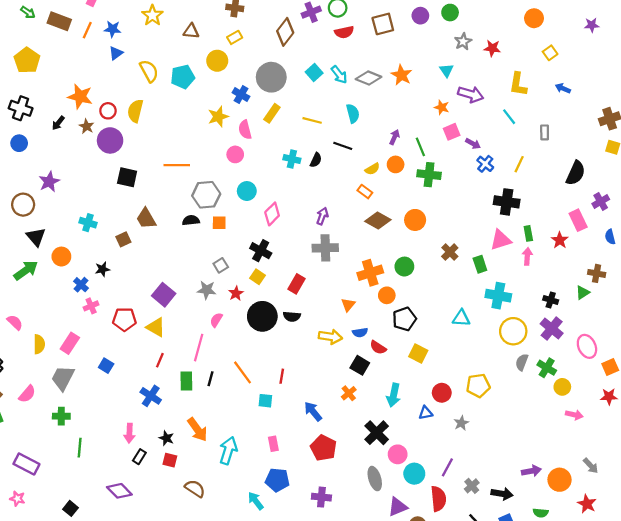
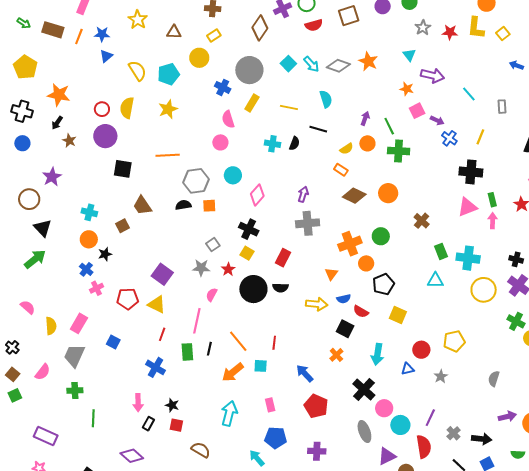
yellow L-shape: (518, 84) -> (476, 28), moved
orange star: (80, 97) -> (59, 95), moved
yellow star: (218, 117) -> (168, 109), moved
brown star: (87, 126) -> (69, 141), moved
orange circle: (61, 257) -> (89, 239), moved
green rectangle: (480, 264) -> (441, 251), moved
gray semicircle: (522, 362) -> (494, 379), moved
orange arrow: (197, 430) -> (233, 372), moved, turned 90

